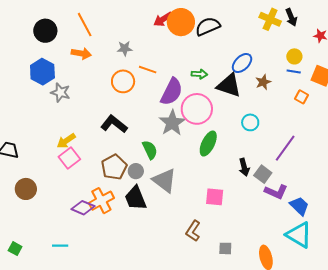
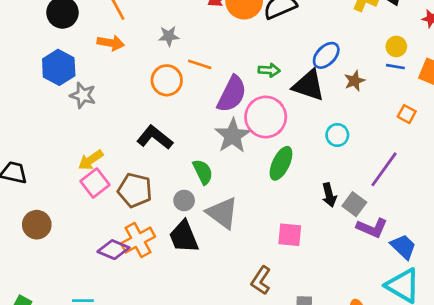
orange square: (301, 97) -> (407, 114), moved
brown pentagon: (114, 167) -> (135, 190), moved, turned -30

